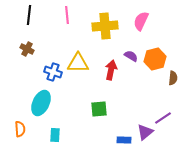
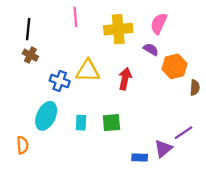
black line: (29, 15) -> (28, 29), moved
purple semicircle: (131, 56) -> (151, 49), moved
cyan rectangle: (55, 135) -> (81, 123), moved

